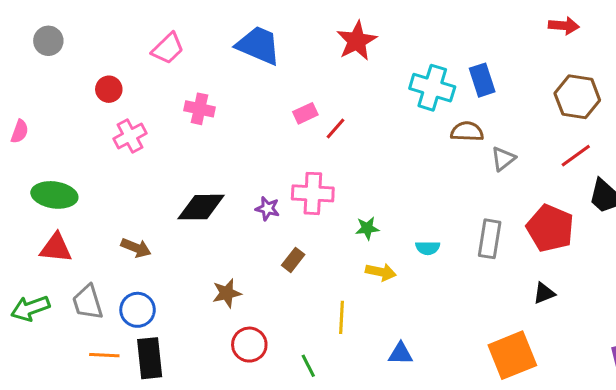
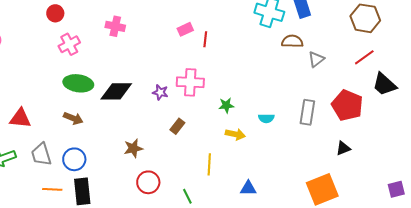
red line: (336, 128) -> (205, 39), turned -35
green ellipse: (54, 195) -> (78, 83), moved

